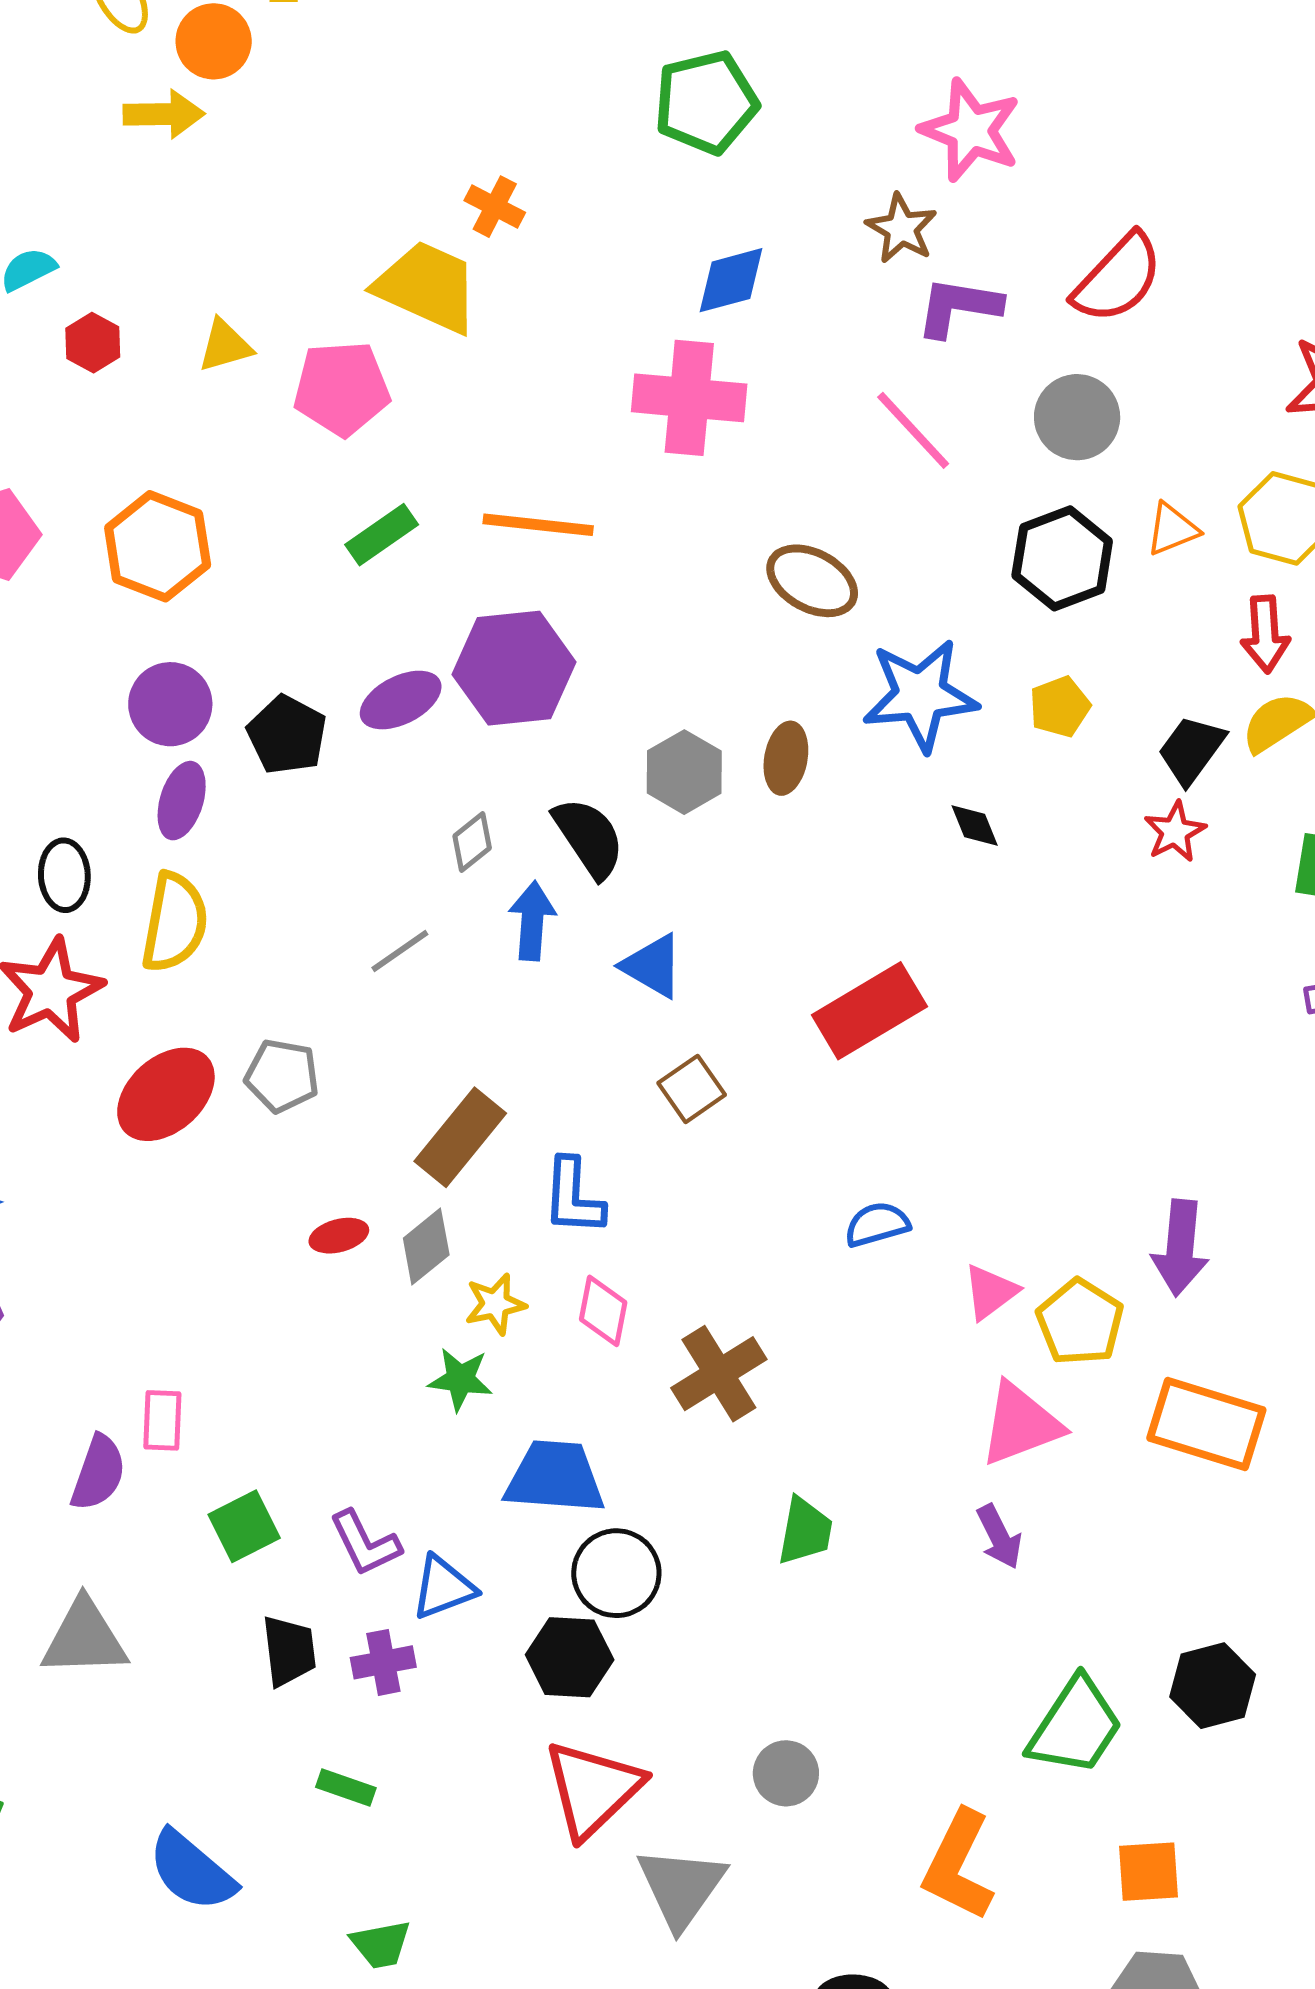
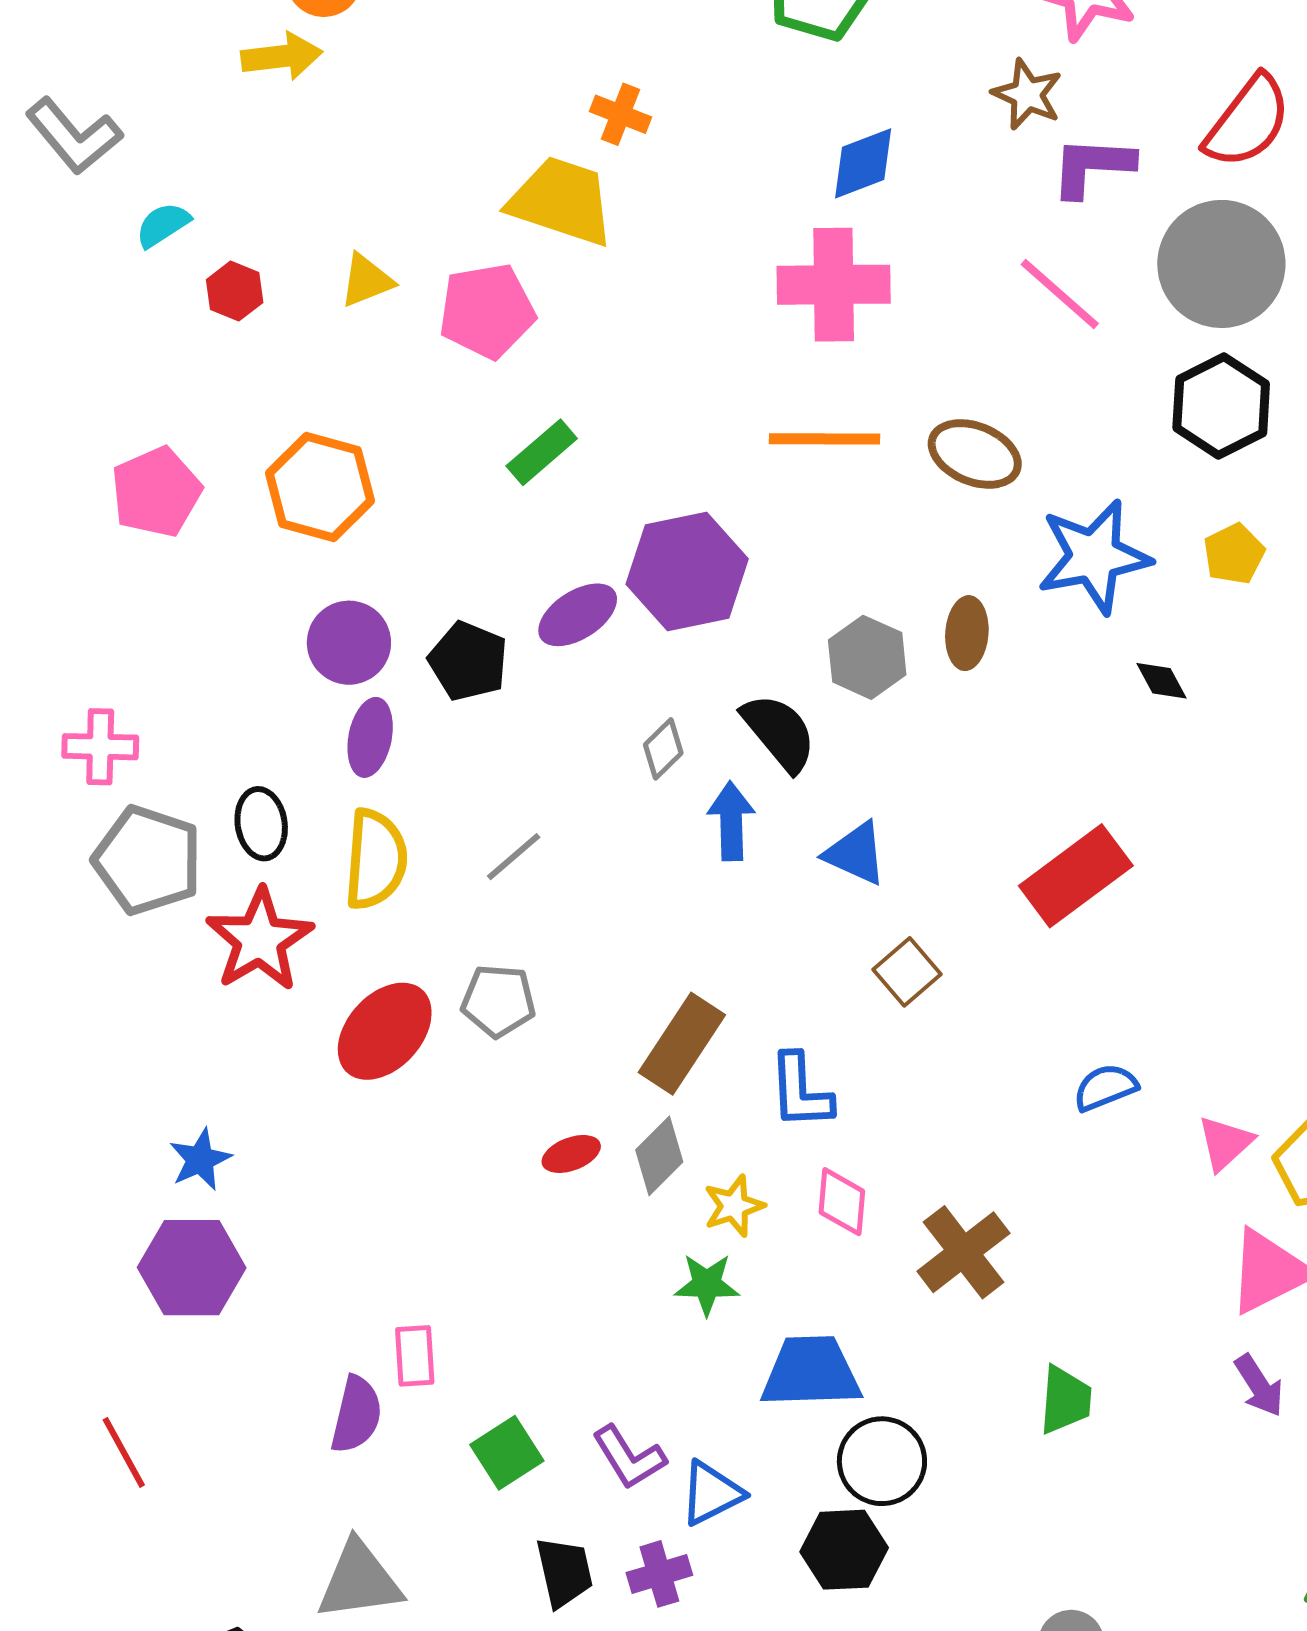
gray circle: (1077, 417) -> (1221, 264), size x1.5
orange line: (538, 525) -> (825, 439), moved
gray line: (400, 951) -> (514, 857), moved

